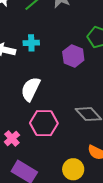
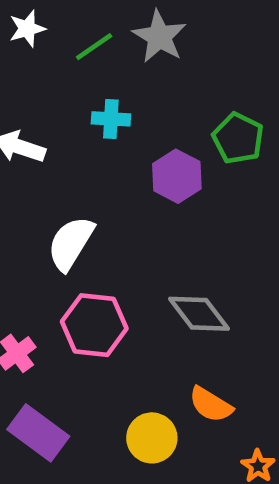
cyan cross: (31, 43) -> (111, 119), moved

